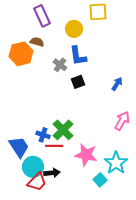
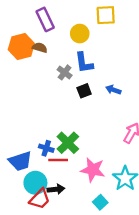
orange hexagon: (21, 54) -> (21, 47), moved
blue arrow: (117, 84) -> (113, 90), moved, turned -104
blue trapezoid: (19, 147) -> (20, 161), turned 105
cyan square: (100, 180) -> (100, 202), moved

